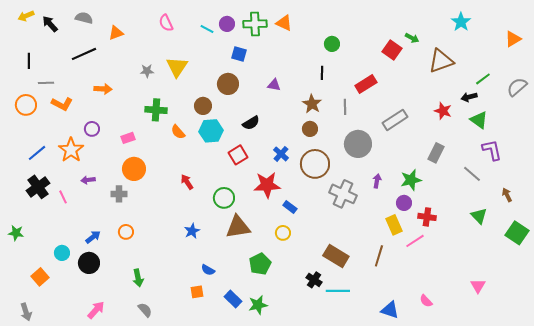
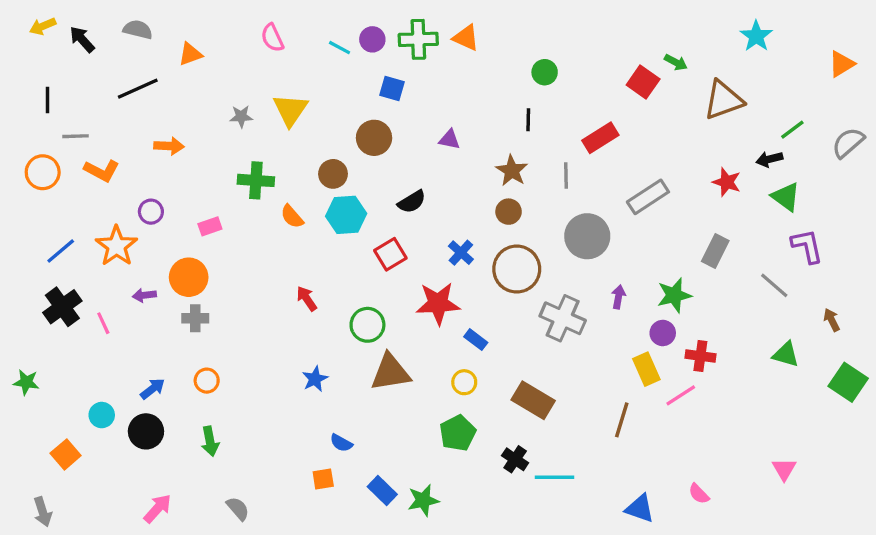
orange circle: (134, 169) -> (189, 277), moved
green triangle: (479, 216) -> (786, 354), turned -30
brown rectangle: (336, 256) -> (533, 400), moved
green pentagon: (260, 264) -> (458, 433), moved
green arrow: (138, 278) -> (210, 441), moved

